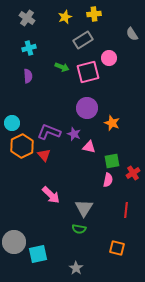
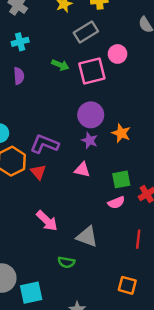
purple star: (74, 134) -> (90, 140), moved
pink triangle: (89, 147) -> (82, 170), moved
pink semicircle: (108, 180) -> (116, 203), turned 56
gray triangle: (84, 208) -> (87, 237), turned -42
green semicircle: (79, 229) -> (66, 262), moved

